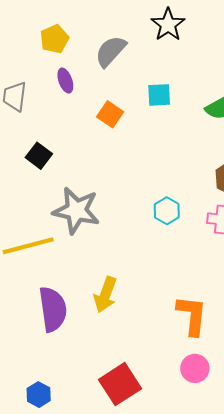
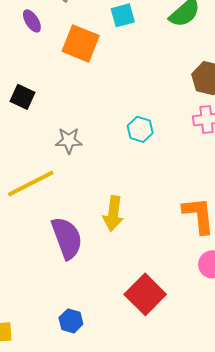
orange square: (110, 114) -> (81, 43), size x1.5
gray star: (76, 211) -> (69, 141), size x0.6
cyan hexagon: (167, 211) -> (140, 129), moved

